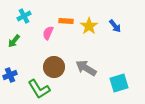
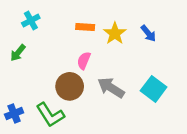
pink semicircle: (48, 33) -> (84, 61), moved
blue cross: (10, 75) -> (14, 114), moved
cyan square: (119, 83) -> (154, 89), moved, turned -36

